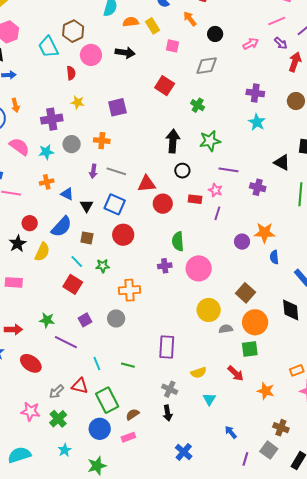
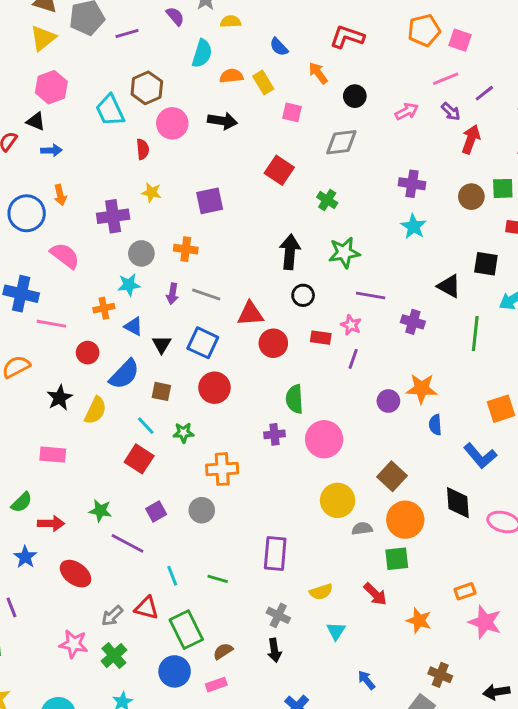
cyan star: (46, 152) -> (129, 285), moved
red circle: (30, 223) -> (88, 353), moved

